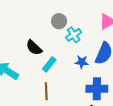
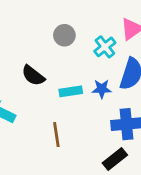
cyan cross: (74, 35) -> (105, 47), moved
cyan rectangle: (49, 64) -> (71, 91), moved, turned 49

